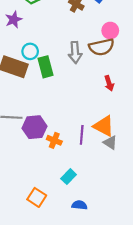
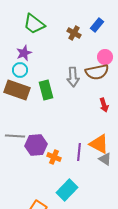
purple star: (14, 20) -> (24, 53), moved
cyan circle: (30, 51) -> (20, 70), moved
cyan rectangle: (69, 177) -> (67, 190), size x1.5

